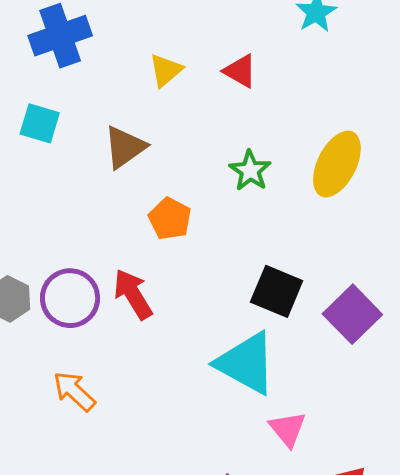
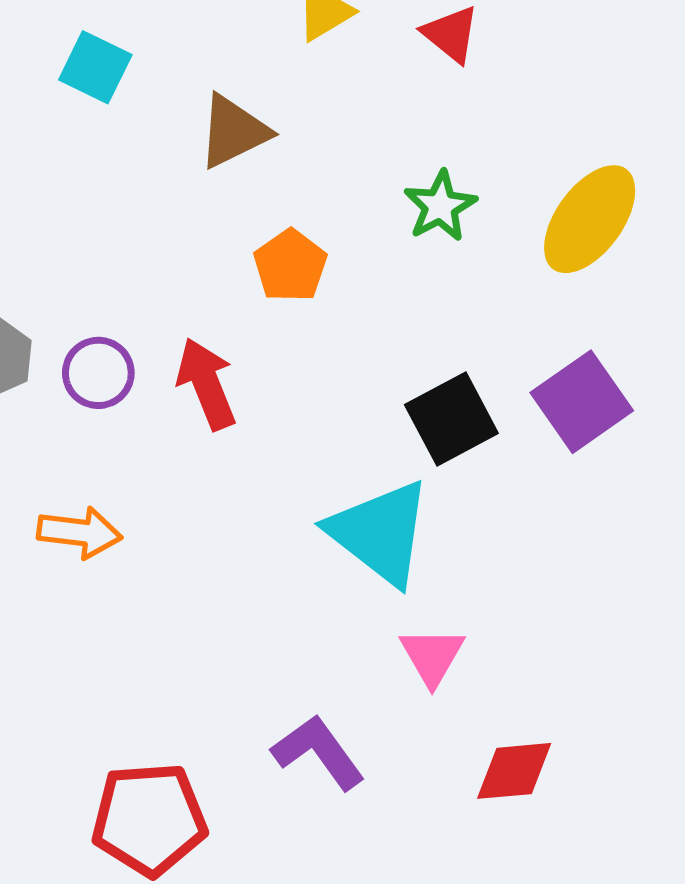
black square: (277, 291) -> (451, 419), turned 30
purple circle: (70, 298) -> (98, 373), size x0.7
purple square: (352, 314) -> (582, 402), moved
orange arrow: (74, 391) -> (80, 532), turned 135

